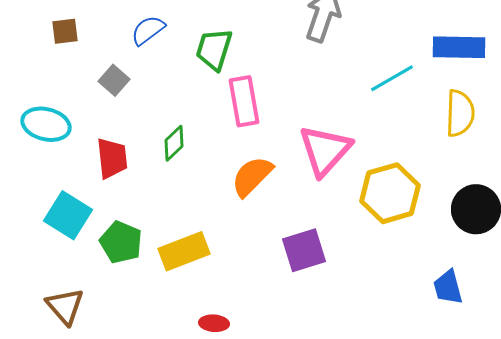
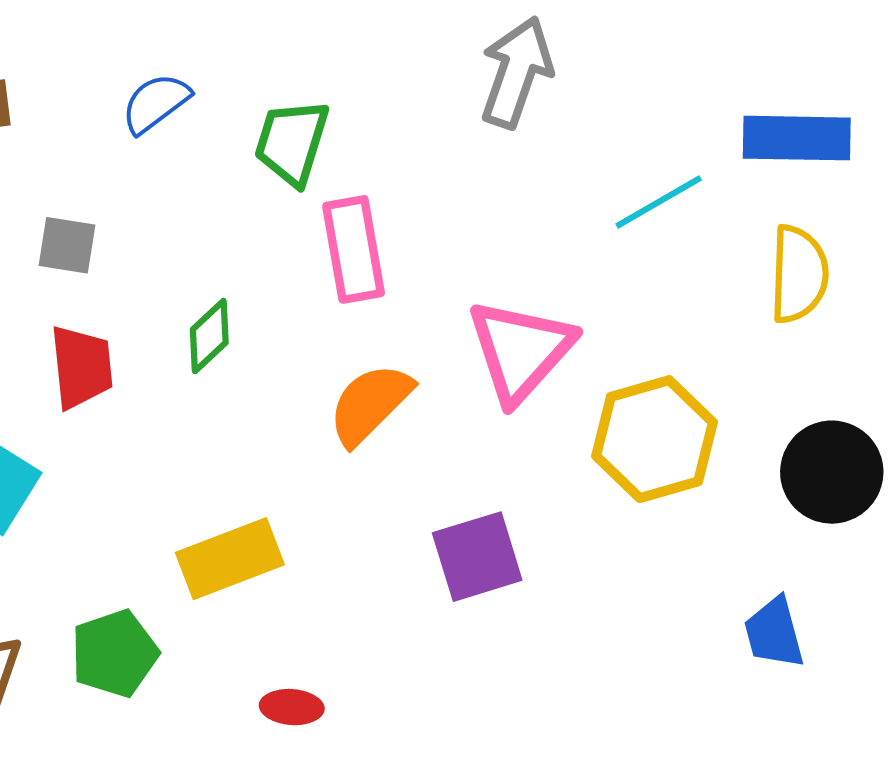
gray square: (114, 80) -> (67, 245), moved, turned -32
green pentagon: (121, 242) -> (114, 653), moved, turned 30

